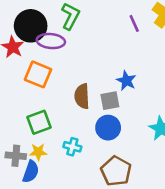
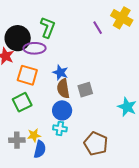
blue star: (126, 81) -> (60, 72), moved
green square: (39, 122) -> (22, 102), moved
blue circle: (108, 128) -> (62, 110), moved
blue semicircle: (31, 172) -> (40, 149), moved

